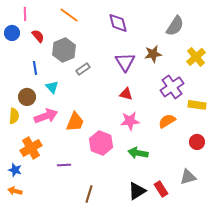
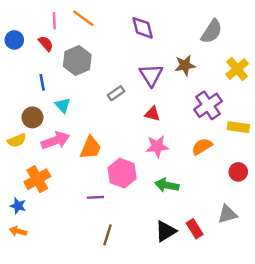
pink line: (25, 14) -> (54, 21), moved
gray rectangle: (83, 69) -> (116, 93), moved
yellow semicircle: (14, 116) -> (17, 140), turned 63
purple line: (64, 165) -> (95, 197), moved

